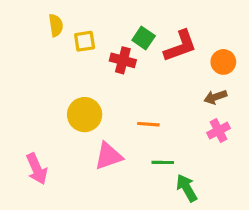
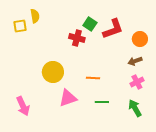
yellow square: (85, 41) -> (20, 26), moved
green arrow: (187, 188) -> (135, 108), moved

